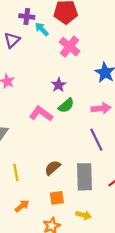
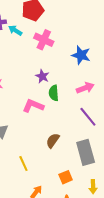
green semicircle: (66, 105) -> (54, 93), turned 140
brown semicircle: (53, 168) -> (53, 140), moved
yellow arrow: (84, 215) -> (93, 187), turned 88

